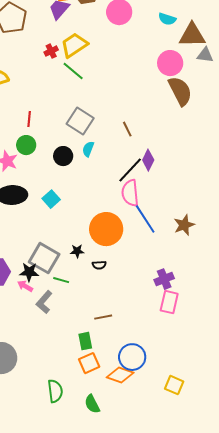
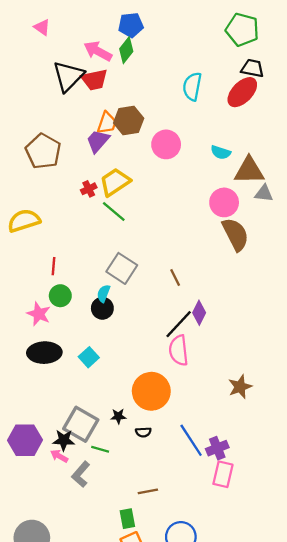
red line: (29, 119) -> (53, 266), moved
cyan semicircle: (88, 149) -> (104, 293), moved
blue line: (145, 219) -> (191, 440), moved

